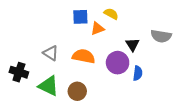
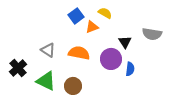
blue square: (80, 17) -> (76, 16), turned -35
black cross: (19, 72) -> (18, 68), turned 30

